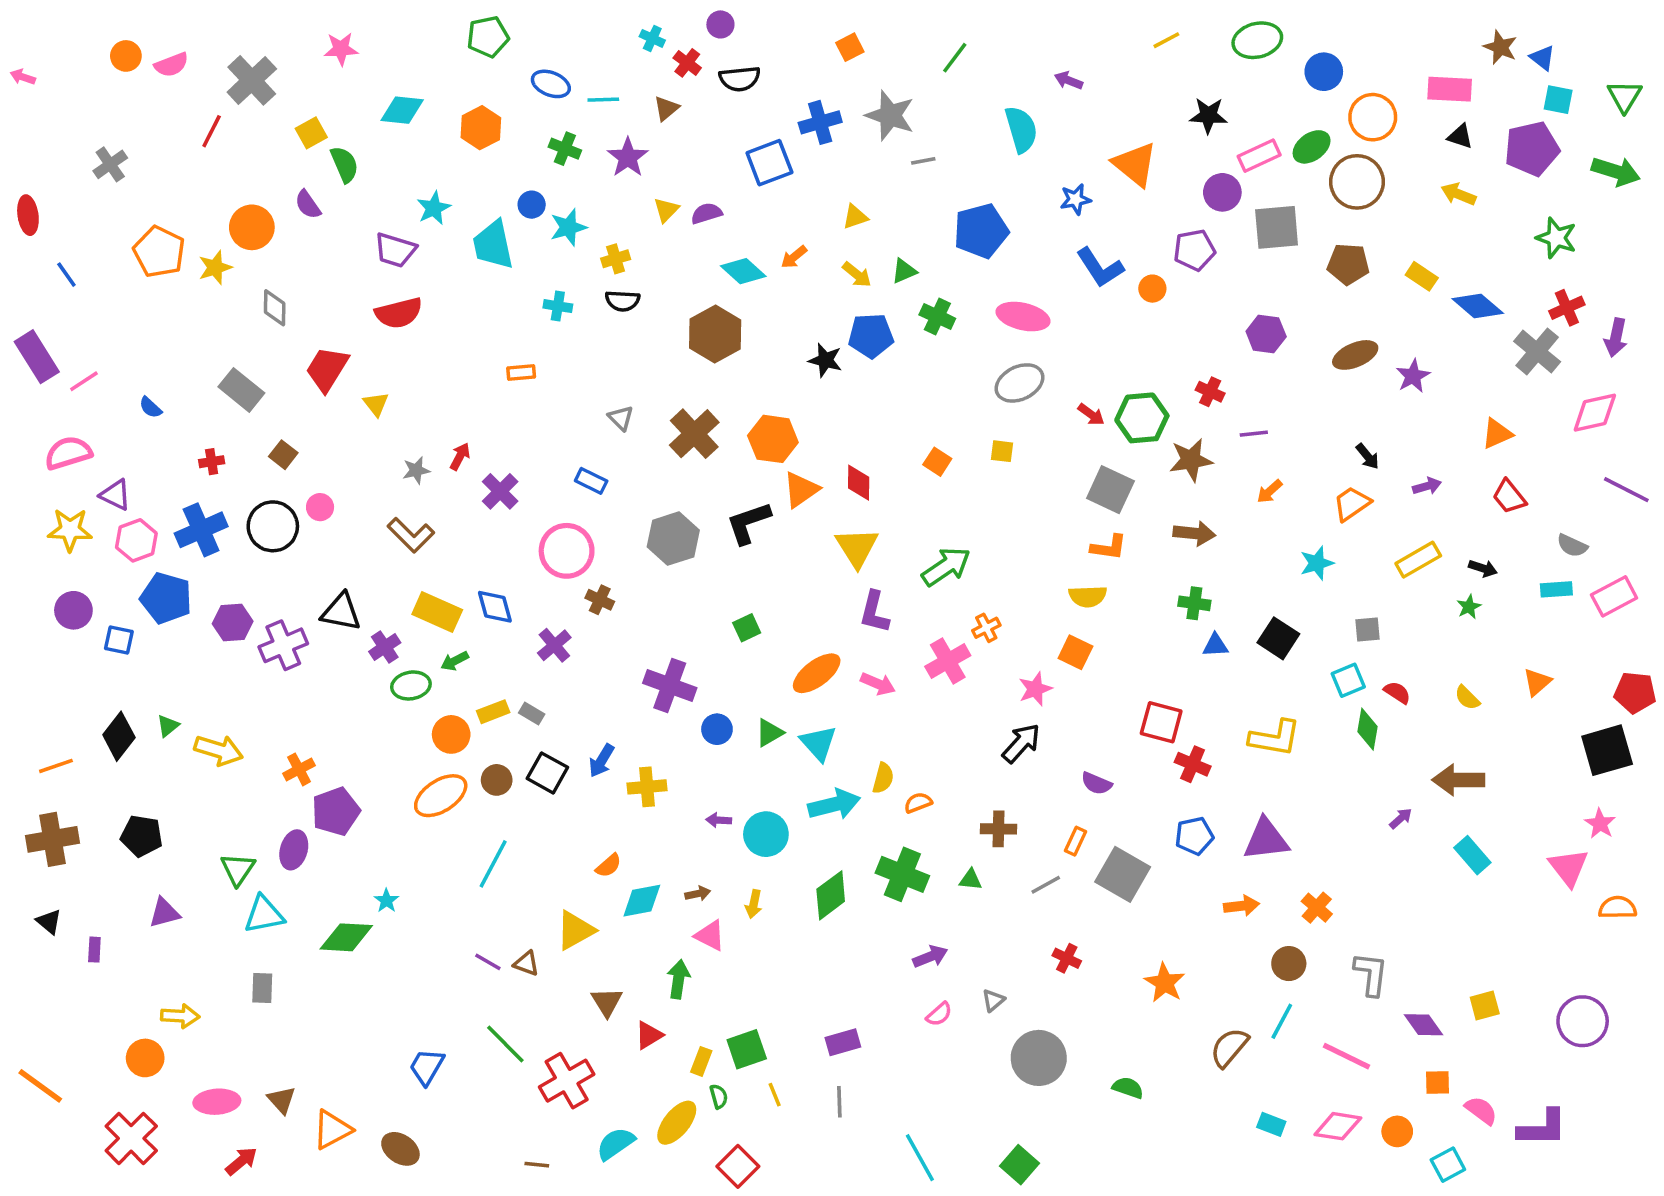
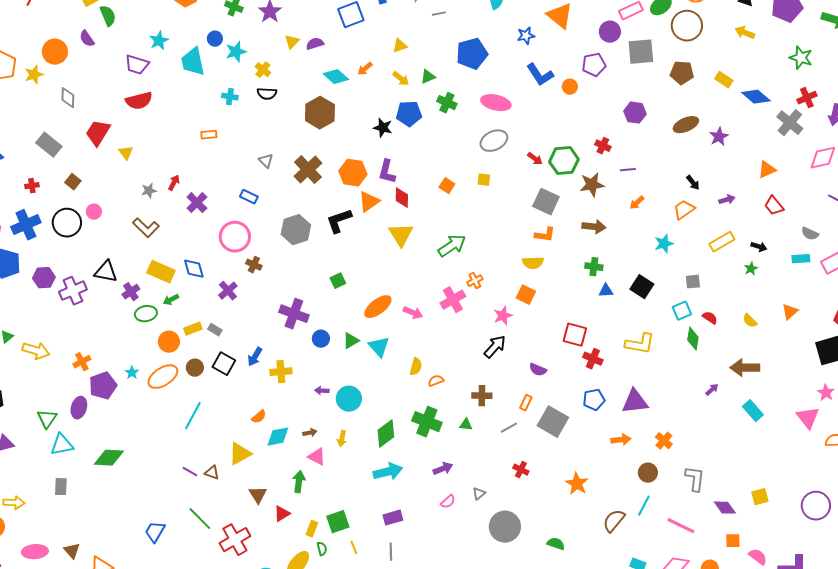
yellow cross: (616, 259) -> (263, 70), turned -35
purple L-shape: (874, 612) -> (387, 172), moved
cyan arrow: (834, 804) -> (388, 472), moved
cyan star: (386, 901) -> (132, 373), moved

